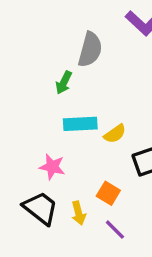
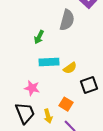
gray semicircle: (90, 50) -> (67, 20), moved
black trapezoid: (41, 208) -> (25, 113), turned 30

